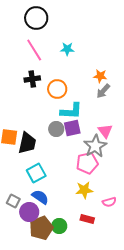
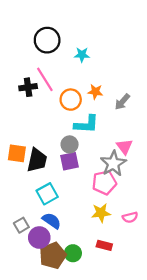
black circle: (36, 18) -> (47, 40), moved
pink line: (34, 50) -> (45, 79), moved
orange star: (100, 76) -> (95, 92), moved
black cross: (32, 79) -> (28, 87), moved
purple square: (72, 128) -> (70, 161), moved
gray square: (13, 201) -> (21, 225), turned 32
pink semicircle: (109, 202) -> (130, 217), moved

